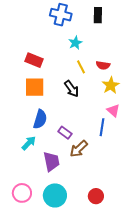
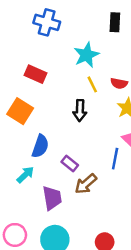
blue cross: (61, 15) -> (47, 22), moved
cyan star: (75, 43) -> (86, 55), size x1.5
orange square: (35, 87) -> (20, 111), moved, turned 30
black arrow: (72, 89) -> (80, 111), turned 36

